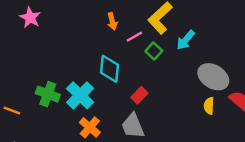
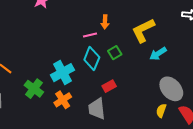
pink line: (134, 37) -> (90, 35), moved
green square: (154, 51) -> (115, 53), moved
green cross: (48, 94) -> (34, 89), moved

